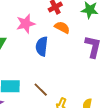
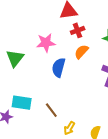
orange semicircle: (62, 27) -> (81, 52), turned -84

